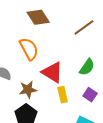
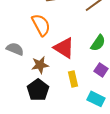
yellow rectangle: (63, 95) -> (73, 79), moved

